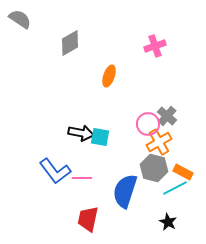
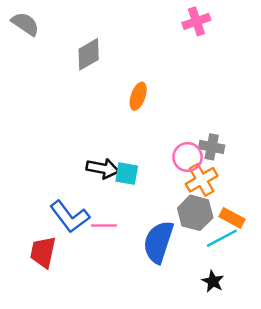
pink cross: (155, 46) -> (196, 21), moved
gray cross: (167, 116) -> (212, 147), turned -30
red trapezoid: (88, 219) -> (43, 252), moved

